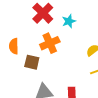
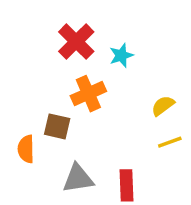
orange semicircle: (14, 46) -> (26, 149), moved

